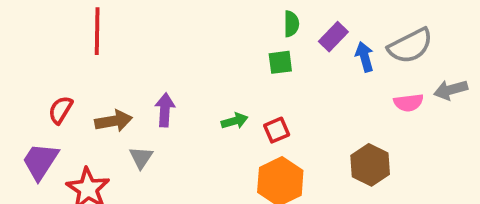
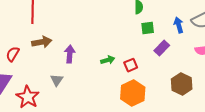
purple rectangle: (333, 37) -> (162, 48), moved
green square: (280, 62) -> (148, 28), moved
brown arrow: (114, 121) -> (42, 42), moved

